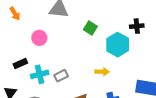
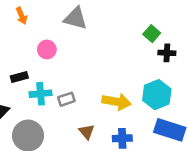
green square: (90, 28) -> (152, 34), moved
cyan hexagon: (118, 45) -> (157, 95), moved
yellow arrow: (102, 72) -> (117, 102), size x1.6

